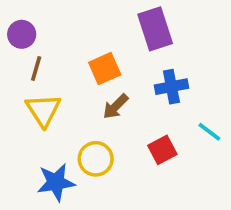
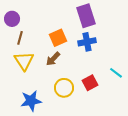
blue cross: (171, 87) -> (87, 42), moved
brown arrow: (116, 106) -> (53, 59), moved
yellow circle: (96, 159) -> (64, 88), moved

